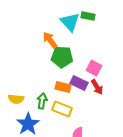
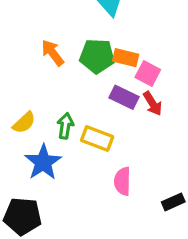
orange arrow: (50, 40) -> (53, 53), moved
orange rectangle: (63, 87) -> (126, 58), moved
yellow semicircle: (16, 99) -> (24, 123), turned -49

